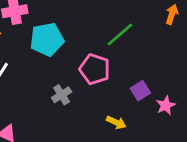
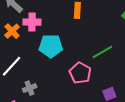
gray cross: (62, 95) -> (30, 88), moved

